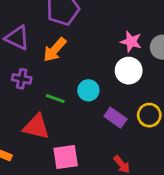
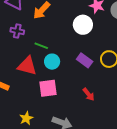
white circle: (129, 71) -> (83, 25), moved
cyan circle: (88, 90) -> (52, 62), moved

